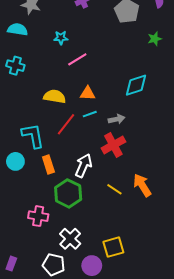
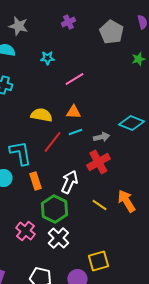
pink line: (77, 59) -> (74, 79), moved
cyan diamond: (136, 85) -> (131, 123), moved, turned 40
pink cross: (38, 216) -> (25, 231), turned 30
white cross: (70, 239) -> (58, 238), moved

